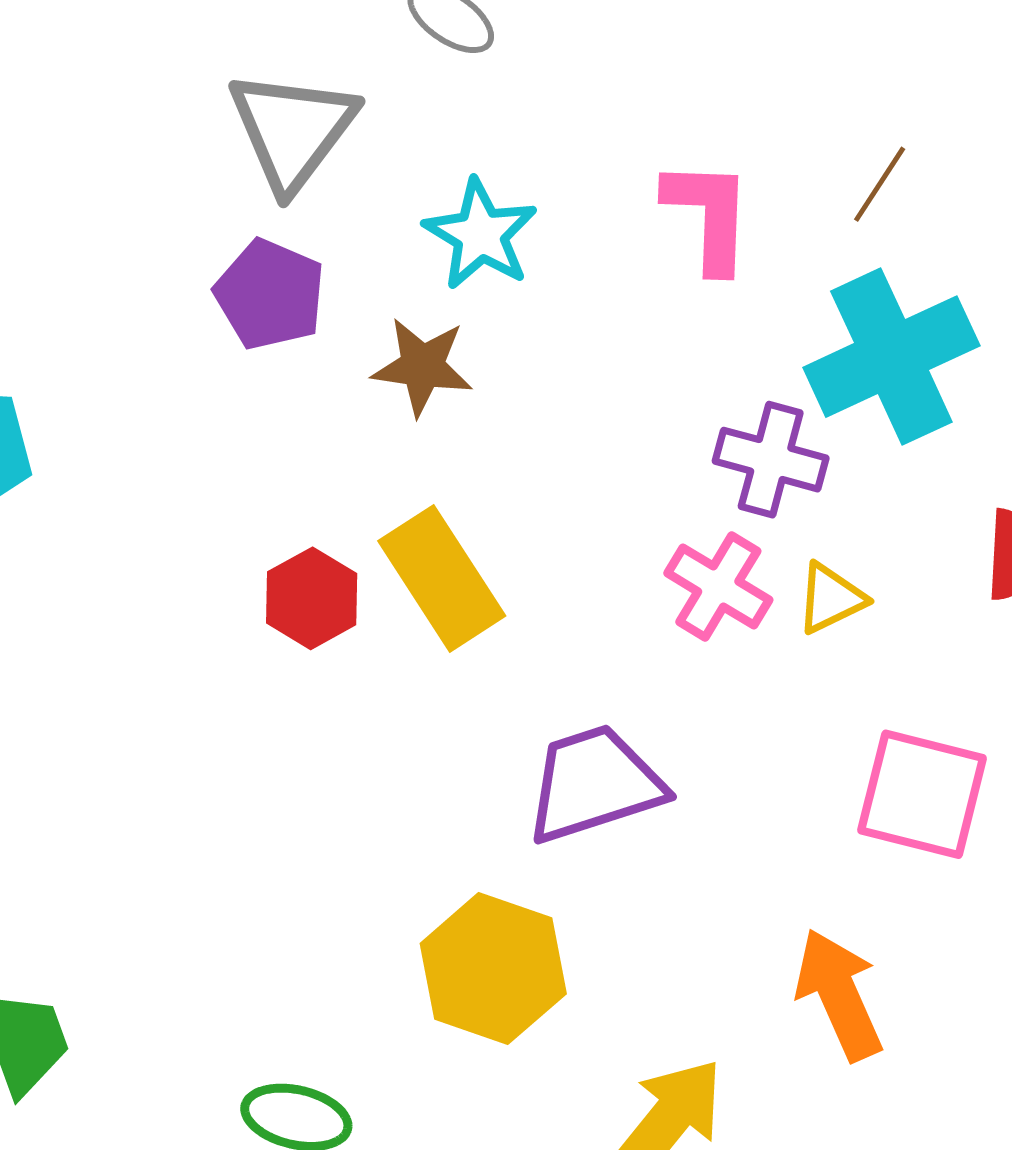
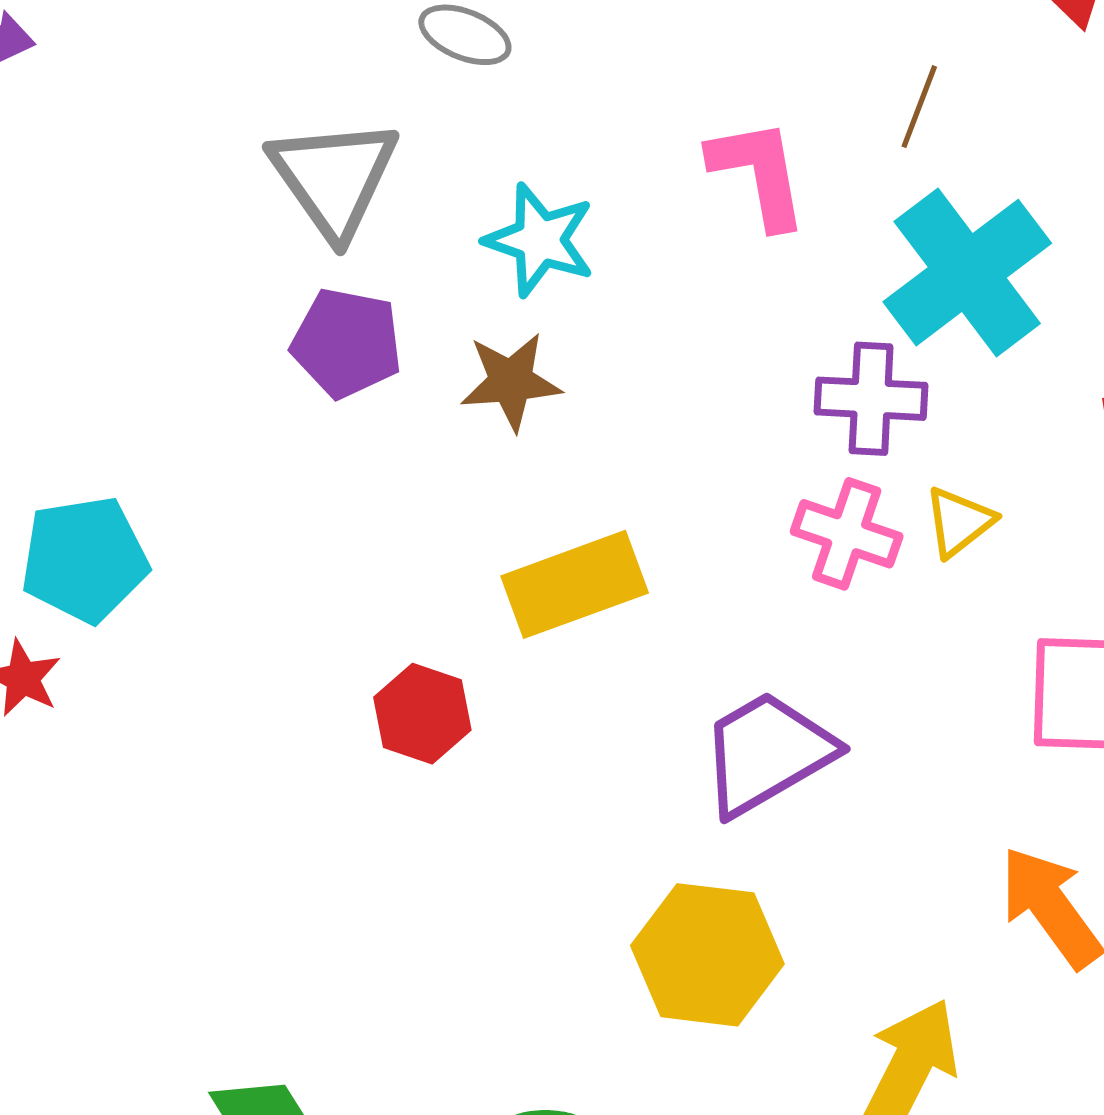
yellow rectangle: (442, 578) -> (575, 584), turned -65
red hexagon: (312, 598) -> (422, 714), moved

